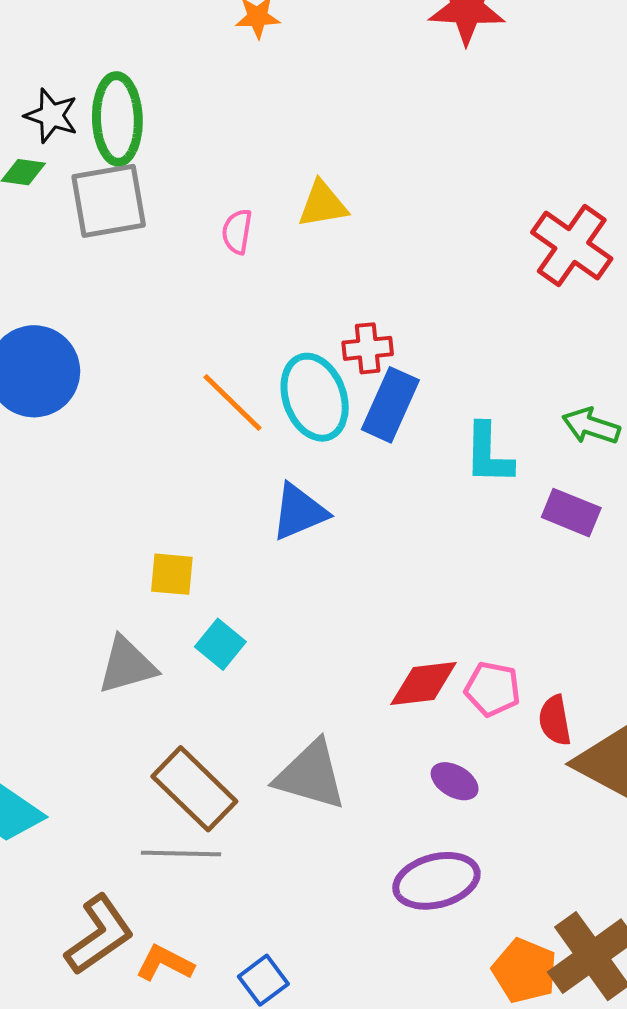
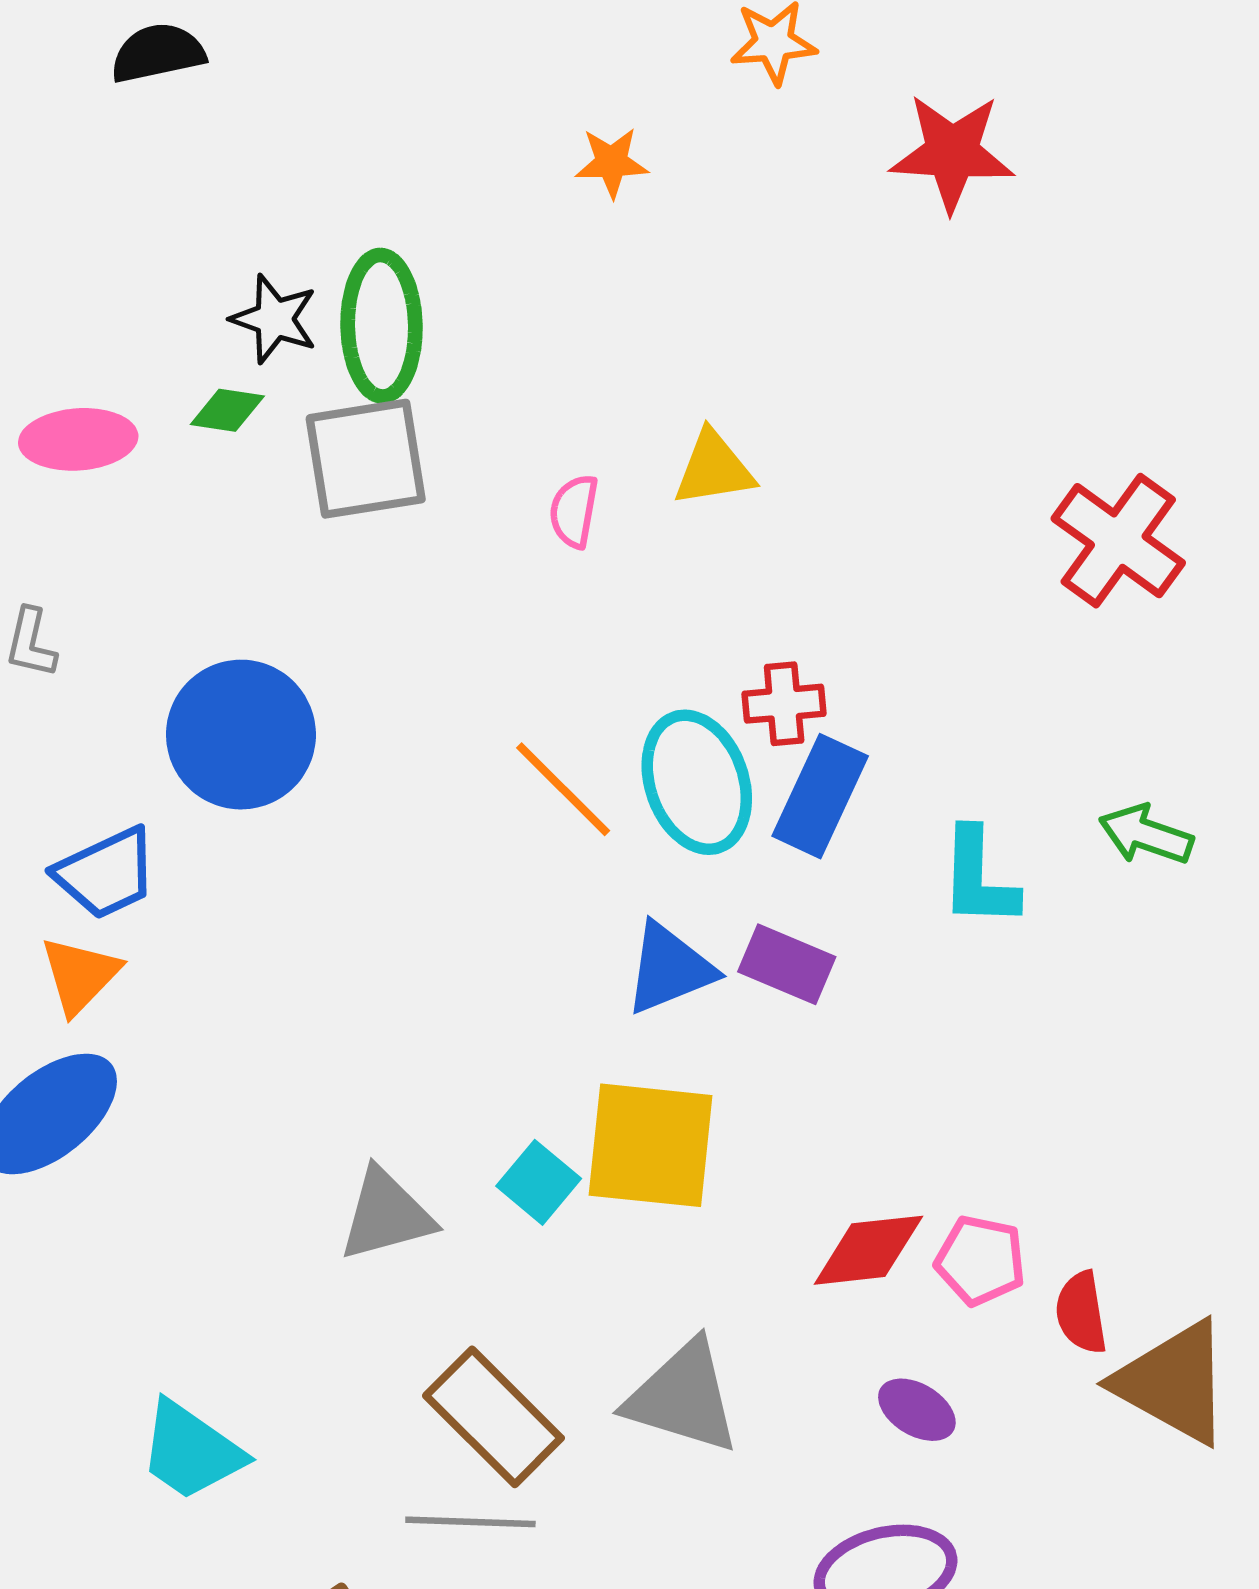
purple rectangle: (571, 513) -> (787, 964), moved
yellow square: (172, 574) -> (651, 1145), moved, size x1.8

